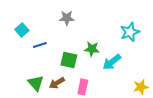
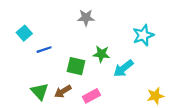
gray star: (67, 18) -> (86, 18), moved
pink rectangle: (83, 87) -> (91, 96), turned 49

